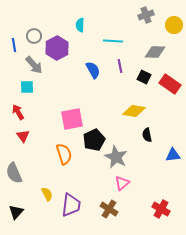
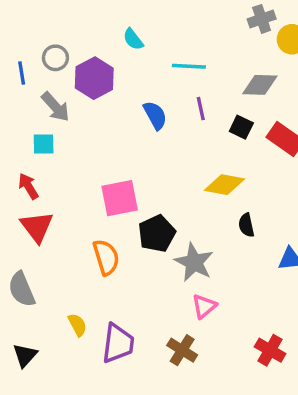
gray cross: (146, 15) -> (262, 19), moved
cyan semicircle: (80, 25) -> (133, 39), turned -40
red triangle: (23, 136) -> (37, 227), size x1.5

